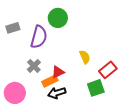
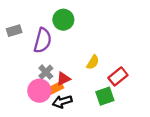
yellow semicircle: (85, 57) -> (93, 62), turned 56
gray cross: (34, 66) -> (46, 72), moved
pink circle: (15, 93) -> (39, 91), moved

